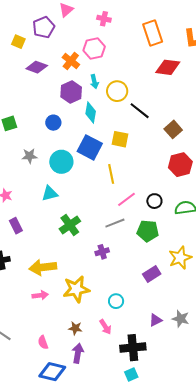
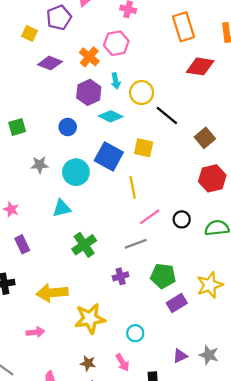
cyan diamond: (91, 112) -> (111, 116), turned -75
green pentagon: (148, 231) -> (163, 276), moved
pink arrow: (40, 295) -> (35, 332), moved

